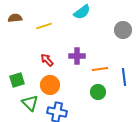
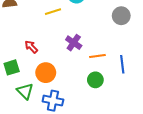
yellow line: (44, 26) -> (53, 12), moved
purple cross: (77, 56) -> (74, 43), turned 35
red arrow: (47, 60) -> (31, 47), moved

